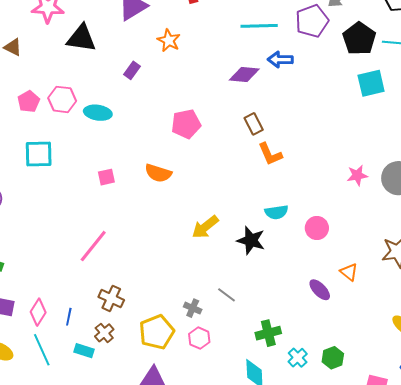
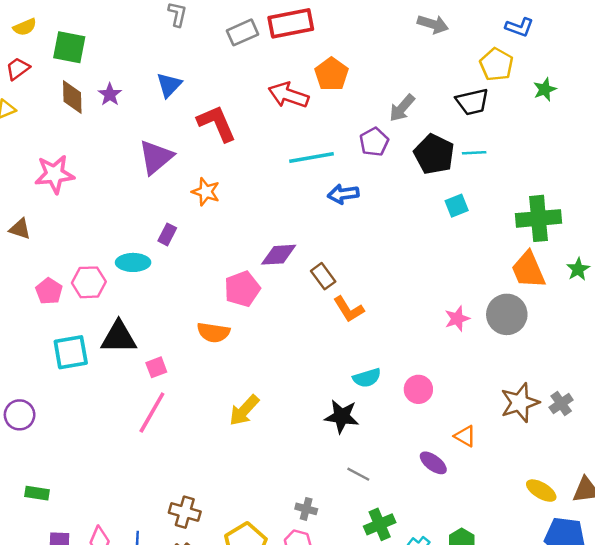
purple pentagon: (312, 21) -> (374, 142), size x0.7
black triangle: (81, 38) -> (119, 337), moved
purple diamond: (244, 74) -> (279, 255), moved
cyan square: (371, 83) -> (457, 206), size x0.7
cyan ellipse: (98, 113) -> (133, 262), moved
orange semicircle: (158, 173) -> (213, 332), moved
yellow arrow: (205, 227) -> (244, 410), moved
pink line: (93, 246) -> (152, 412), moved
gray line: (226, 295) -> (358, 474), moved
gray cross: (193, 308) -> (306, 509), moved

